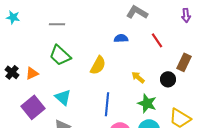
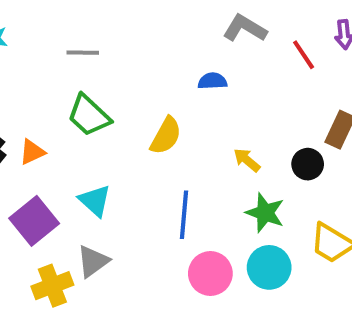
red line: (157, 40) -> (304, 55), moved

